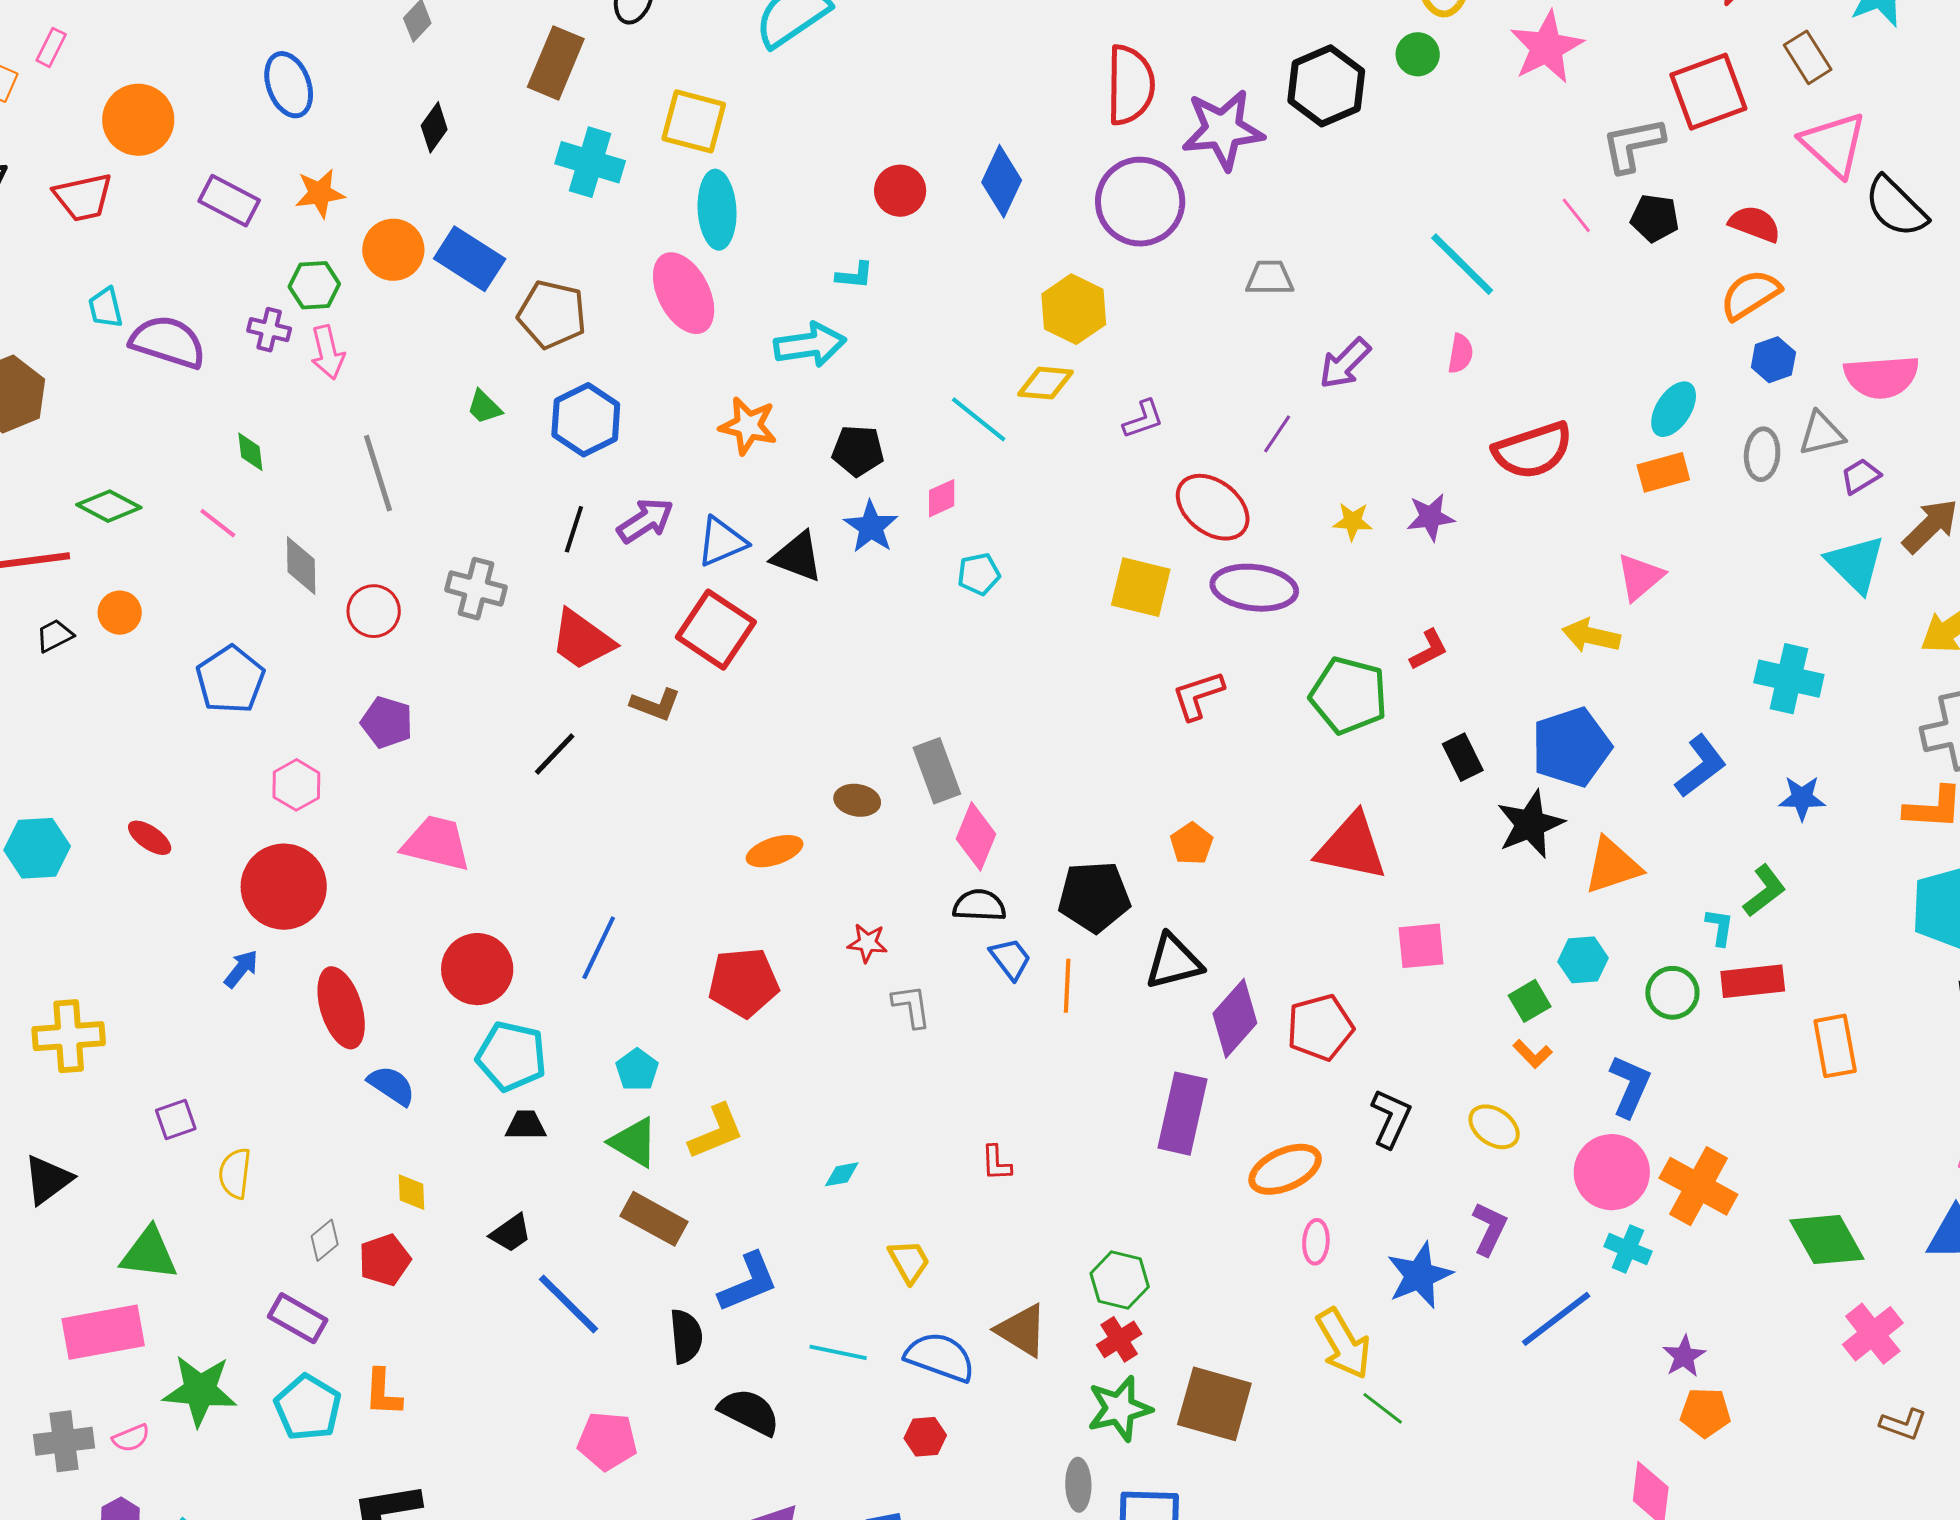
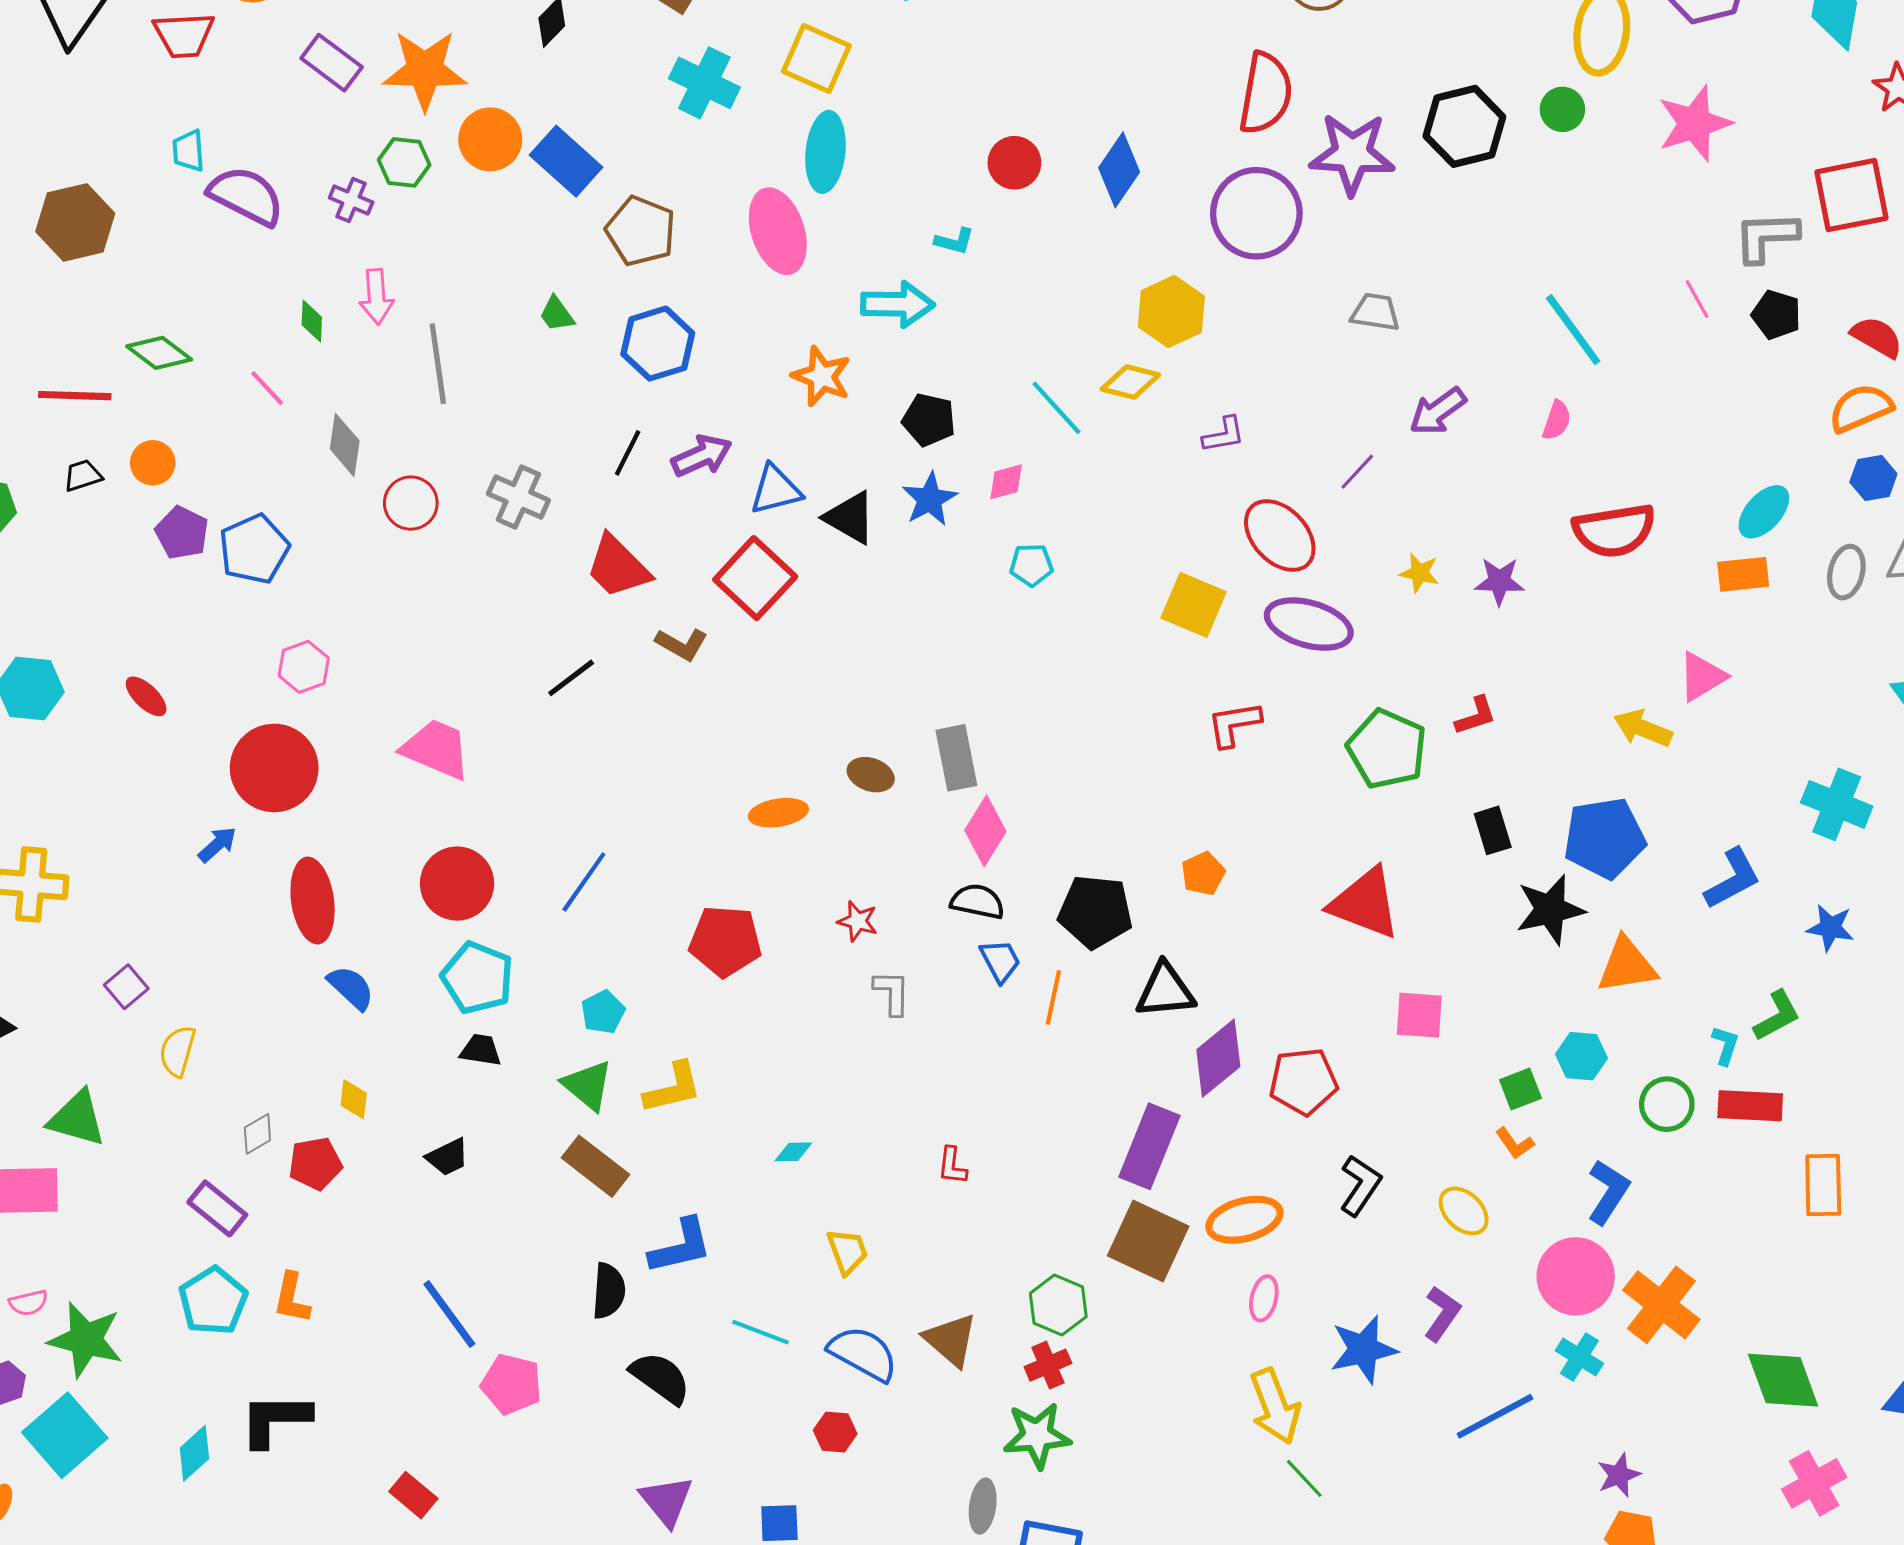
orange star: (320, 193) -> (425, 70), size x1.6
pink arrow: (328, 352) -> (376, 297), moved
purple pentagon: (387, 722) -> (182, 533), moved
purple square: (176, 1120) -> (126, 987), turned -30
blue line: (568, 1304) -> (449, 1314), moved
green star: (200, 1390) -> (86, 1340), moved
brown square: (1214, 1404) -> (1148, 1241), moved

